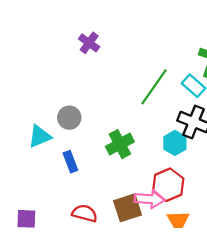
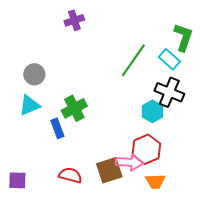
purple cross: (89, 43) -> (74, 20), turned 36
gray circle: (69, 118) -> (34, 74), moved
green cross: (120, 144) -> (74, 108), moved

